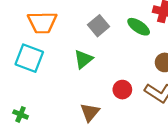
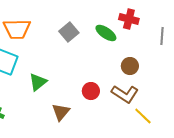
green triangle: (83, 59) -> (38, 82), moved

